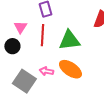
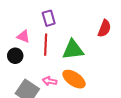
pink triangle: (20, 27) -> (23, 36), turned -40

